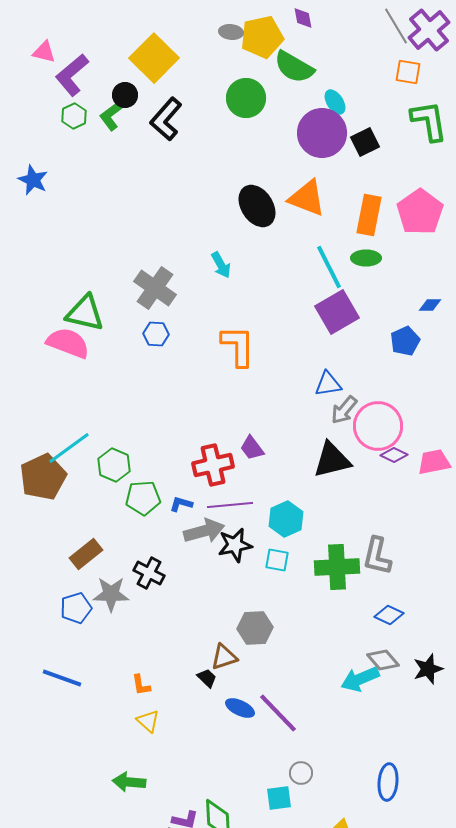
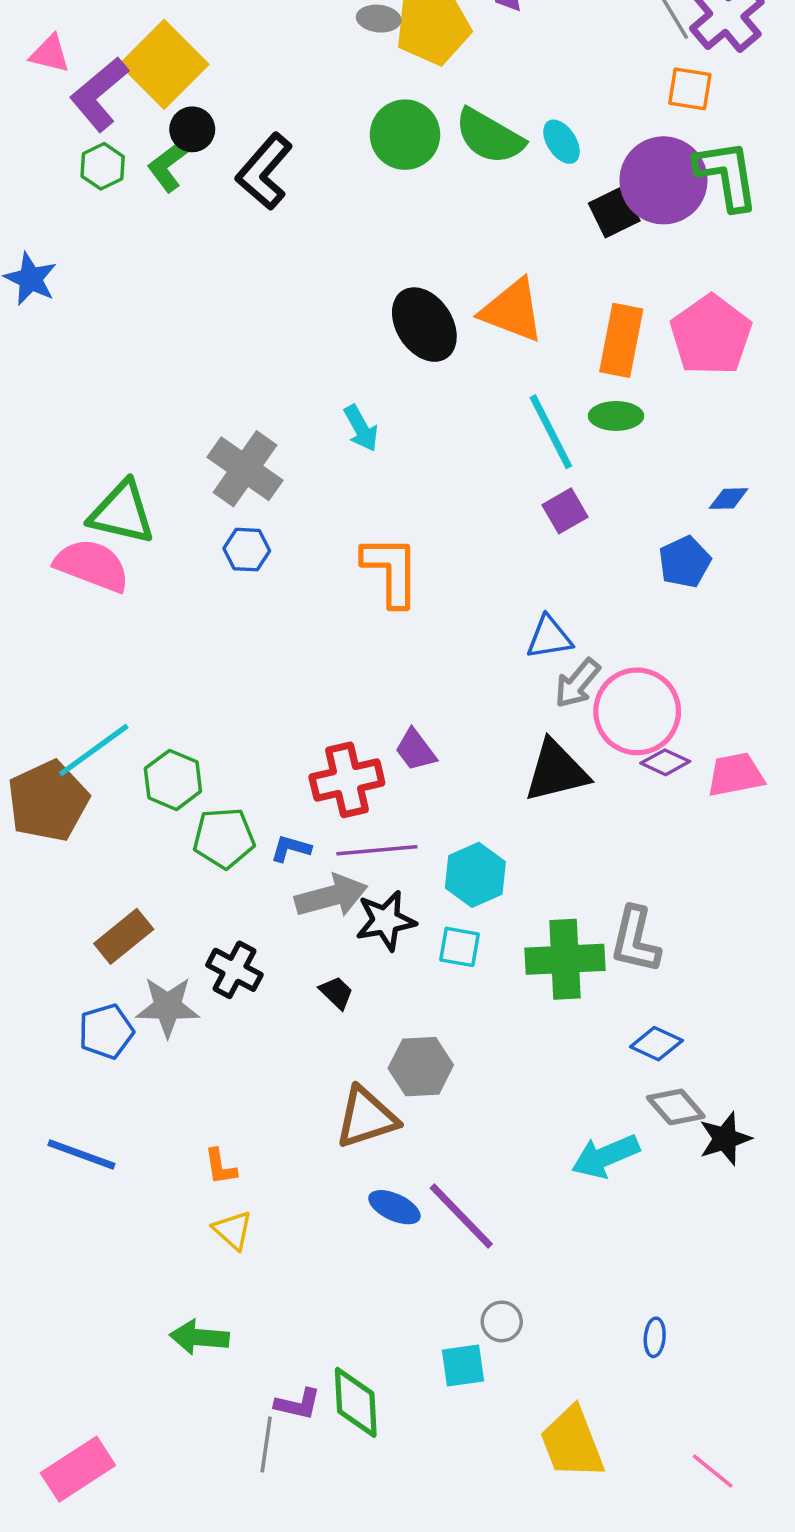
yellow square: (154, 58) -> (164, 64), moved
green semicircle: (294, 67) -> (489, 136), moved
purple circle: (322, 133) -> (663, 180), moved
purple square: (337, 312) -> (565, 511), size x0.6
brown triangle: (224, 657) -> (366, 1118), size x1.4
gray diamond: (383, 660) -> (676, 1107), moved
black trapezoid: (207, 678) -> (336, 993), moved
blue ellipse: (388, 782) -> (655, 1337), size x0.6

